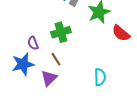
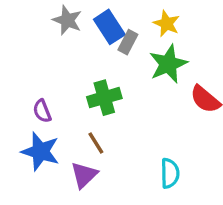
purple semicircle: (33, 43) -> (42, 111), moved
blue star: (23, 64) -> (40, 151), turned 30

